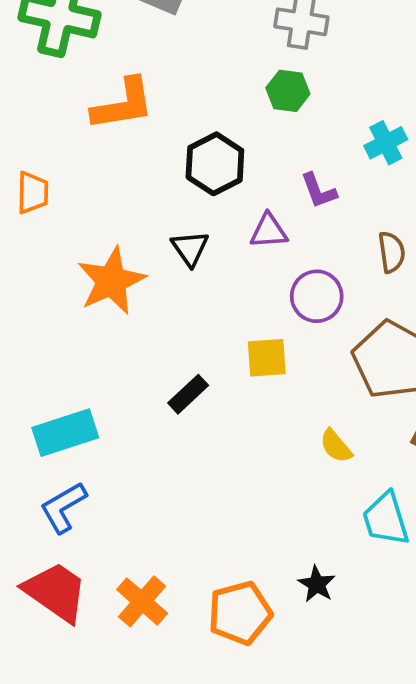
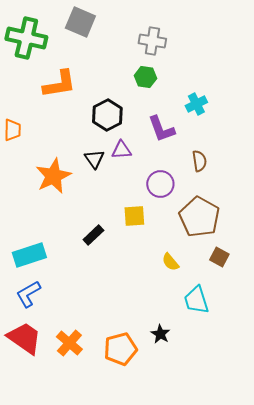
purple L-shape: (319, 191) -> (161, 129), size x1.4
purple triangle: (269, 231) -> (121, 150), moved

